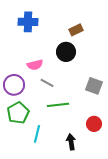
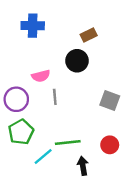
gray line: (47, 83) -> (55, 97), turned 56
green line: (58, 105) -> (68, 143), moved
cyan line: (37, 134) -> (43, 157), turned 36

